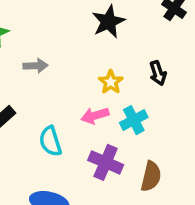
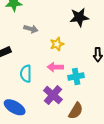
yellow star: (111, 82) -> (57, 44), moved

